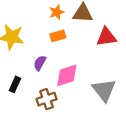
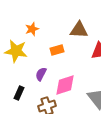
orange star: (57, 12) -> (32, 29), moved

